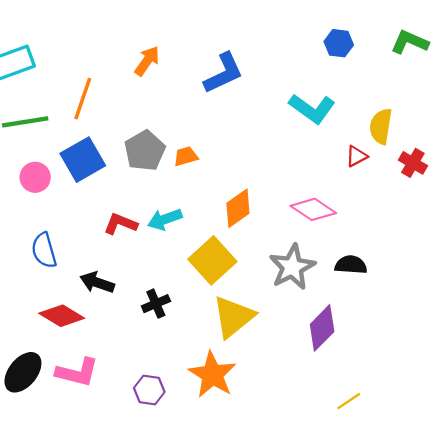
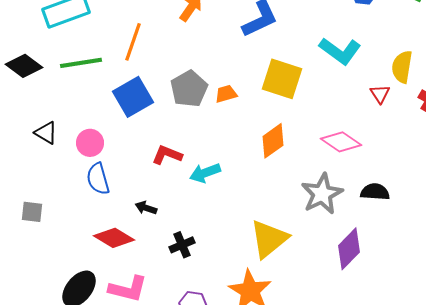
red triangle: (356, 156) -> (380, 94), turned -35
pink circle: (35, 177) -> (90, 143), moved
cyan arrow: (165, 219) -> (205, 173), moved
yellow square: (212, 260) -> (282, 79), moved, turned -30
black arrow: (97, 283) -> (146, 208), size x0.7
black cross: (156, 304) -> (182, 245), moved

